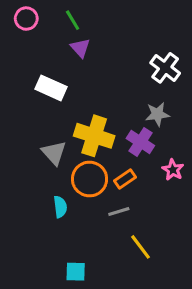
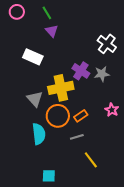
yellow cross: (94, 136) -> (61, 88), turned -30
purple cross: (140, 142) -> (81, 71), moved
cyan semicircle: (60, 207) -> (39, 134), size x1.5

